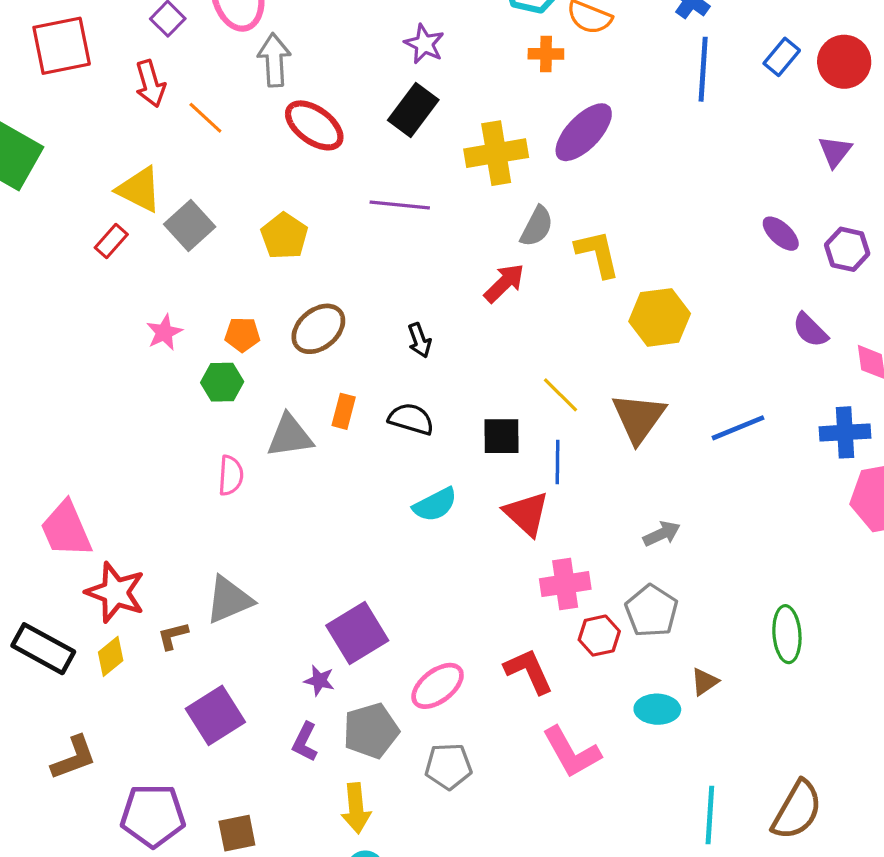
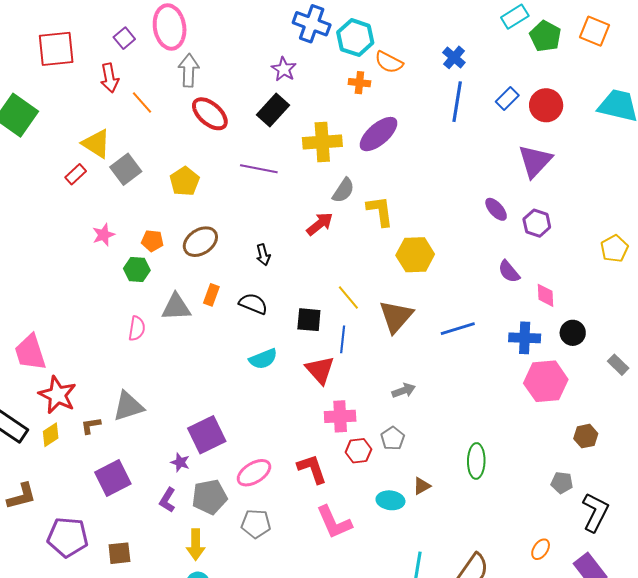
purple triangle: (835, 152) -> (535, 161), size x1.6
gray pentagon: (652, 611) -> (393, 438), size x0.7

